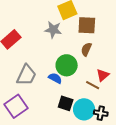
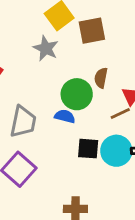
gray star: (53, 30) -> (46, 48), turned 30
brown semicircle: (86, 49) -> (101, 78), moved
brown line: (93, 85) -> (120, 114), turned -40

